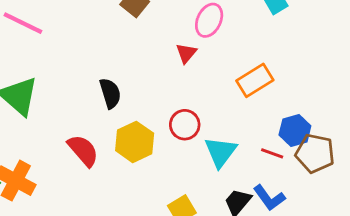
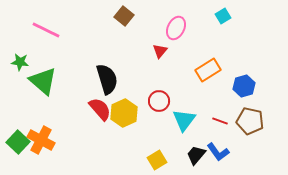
black semicircle: (110, 93) -> (107, 79), size x1.4
blue hexagon: (295, 130) -> (244, 86), moved
red semicircle: (83, 151) -> (100, 109), moved

